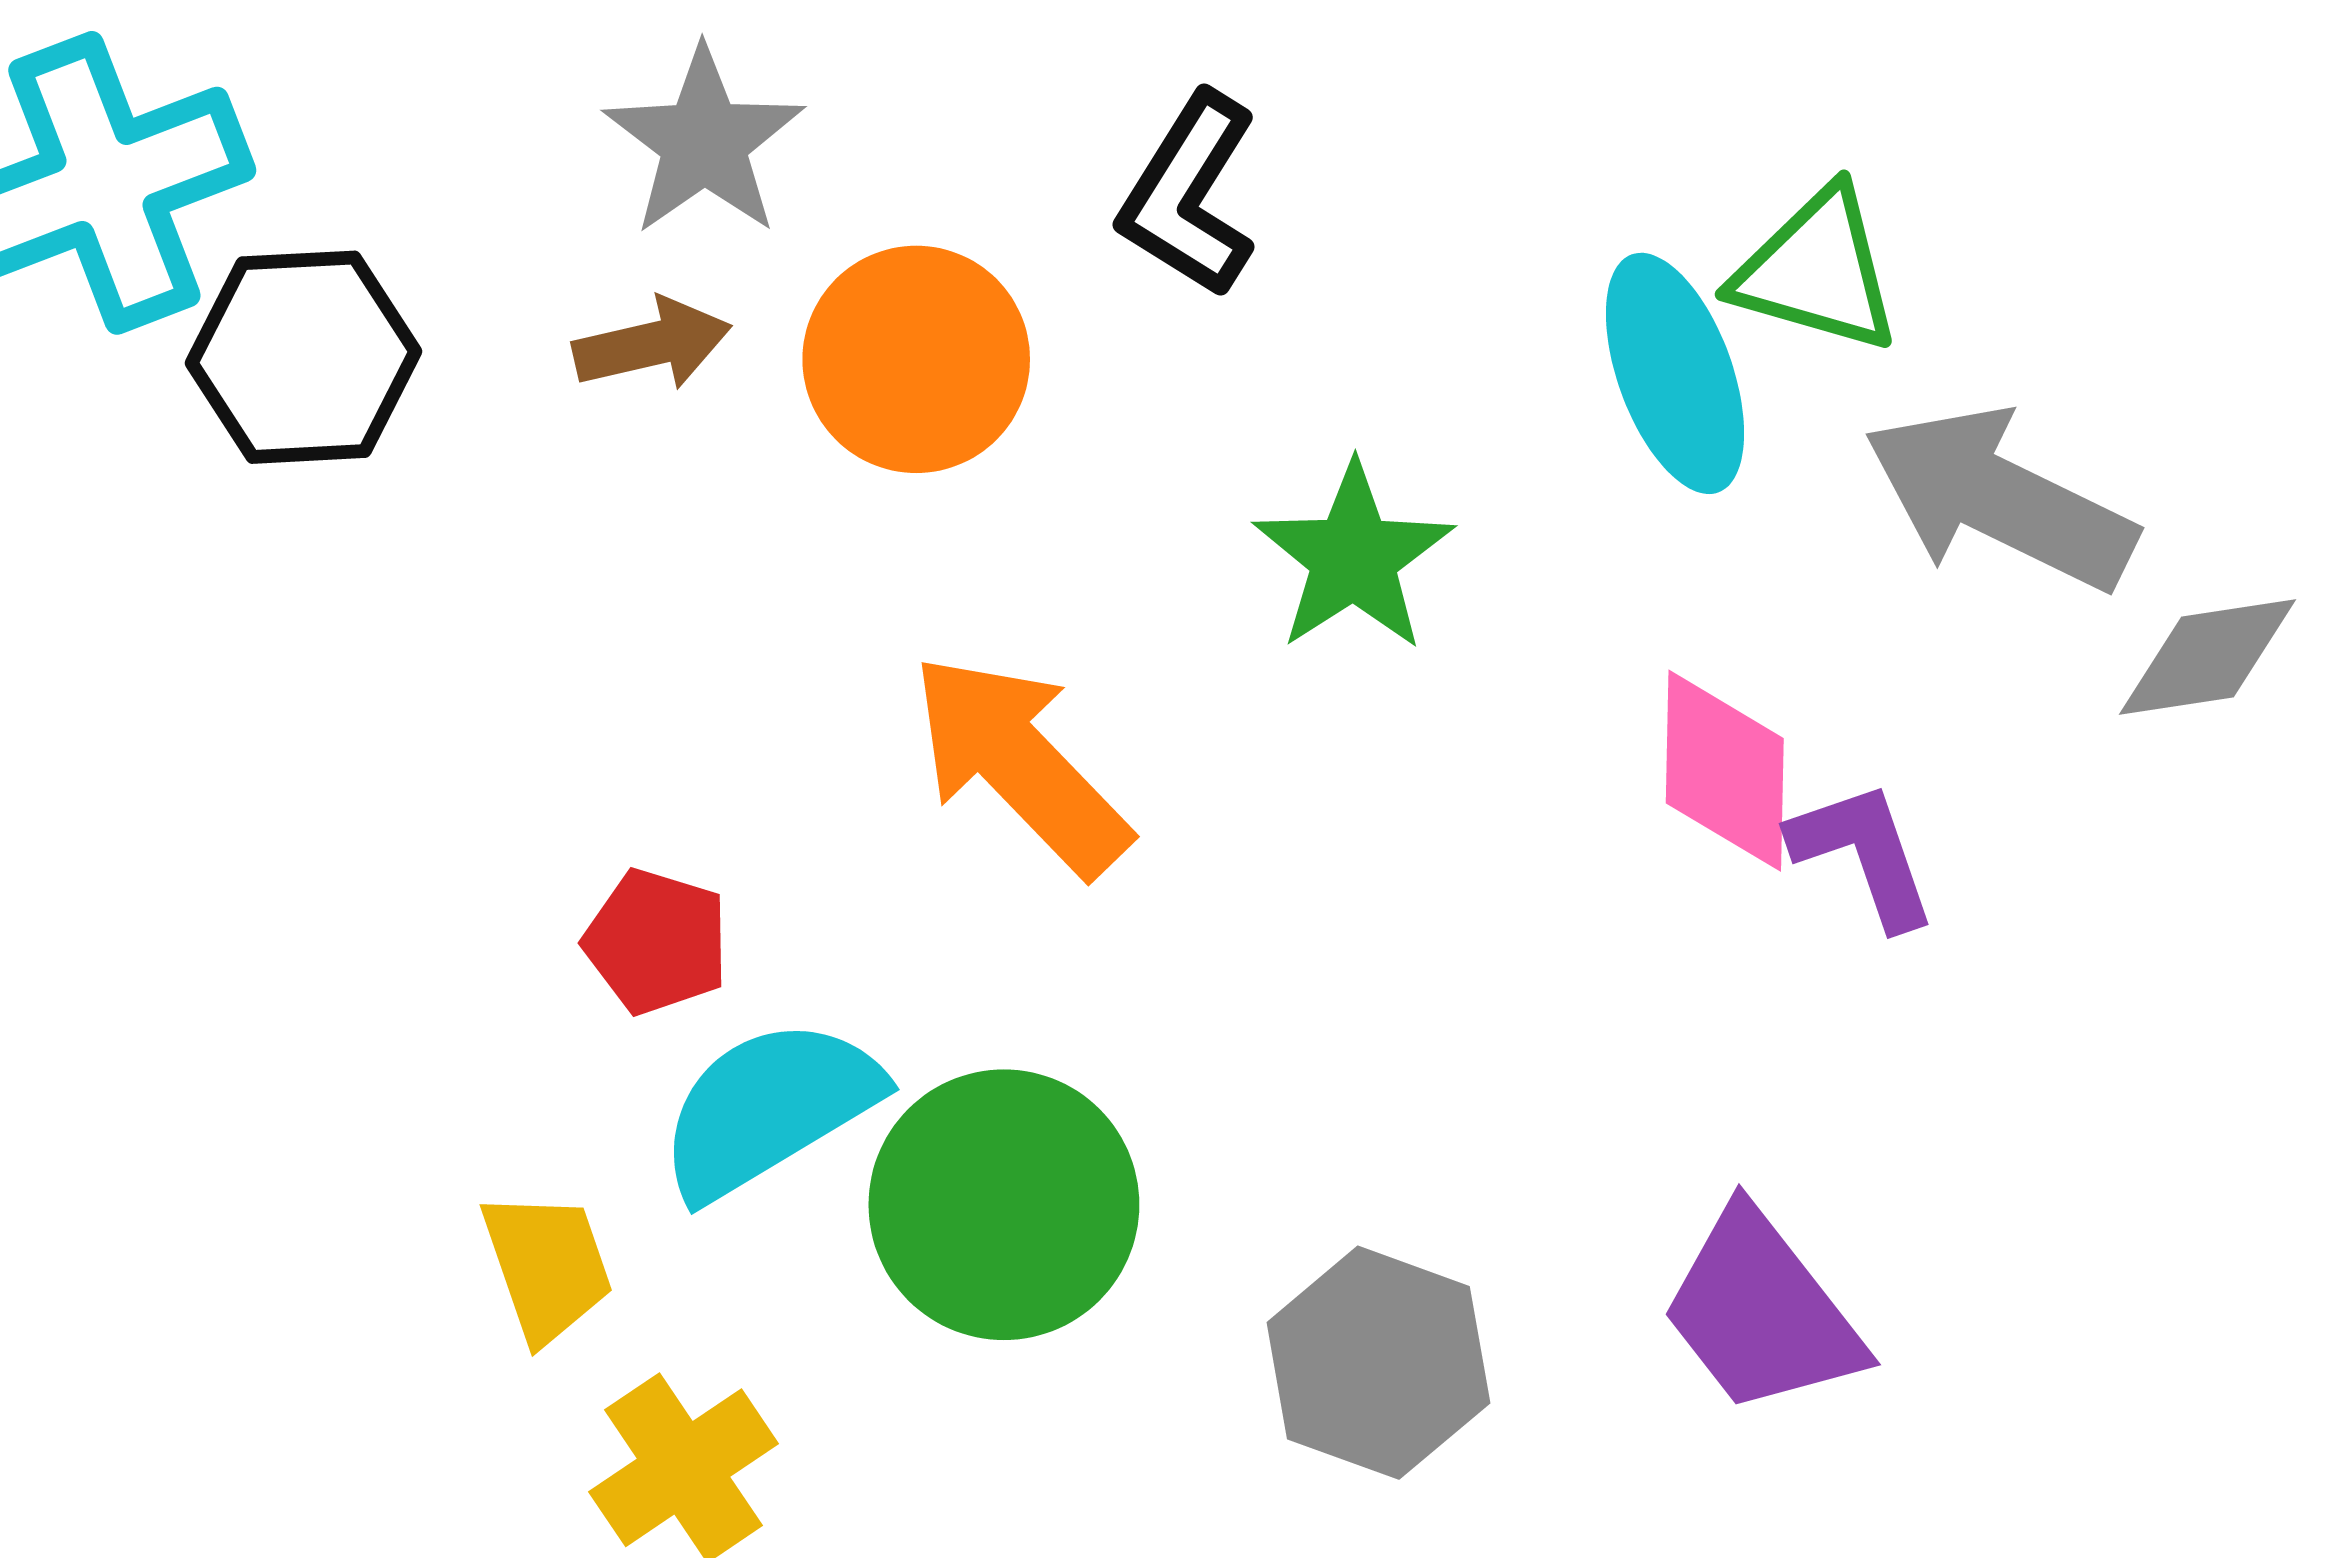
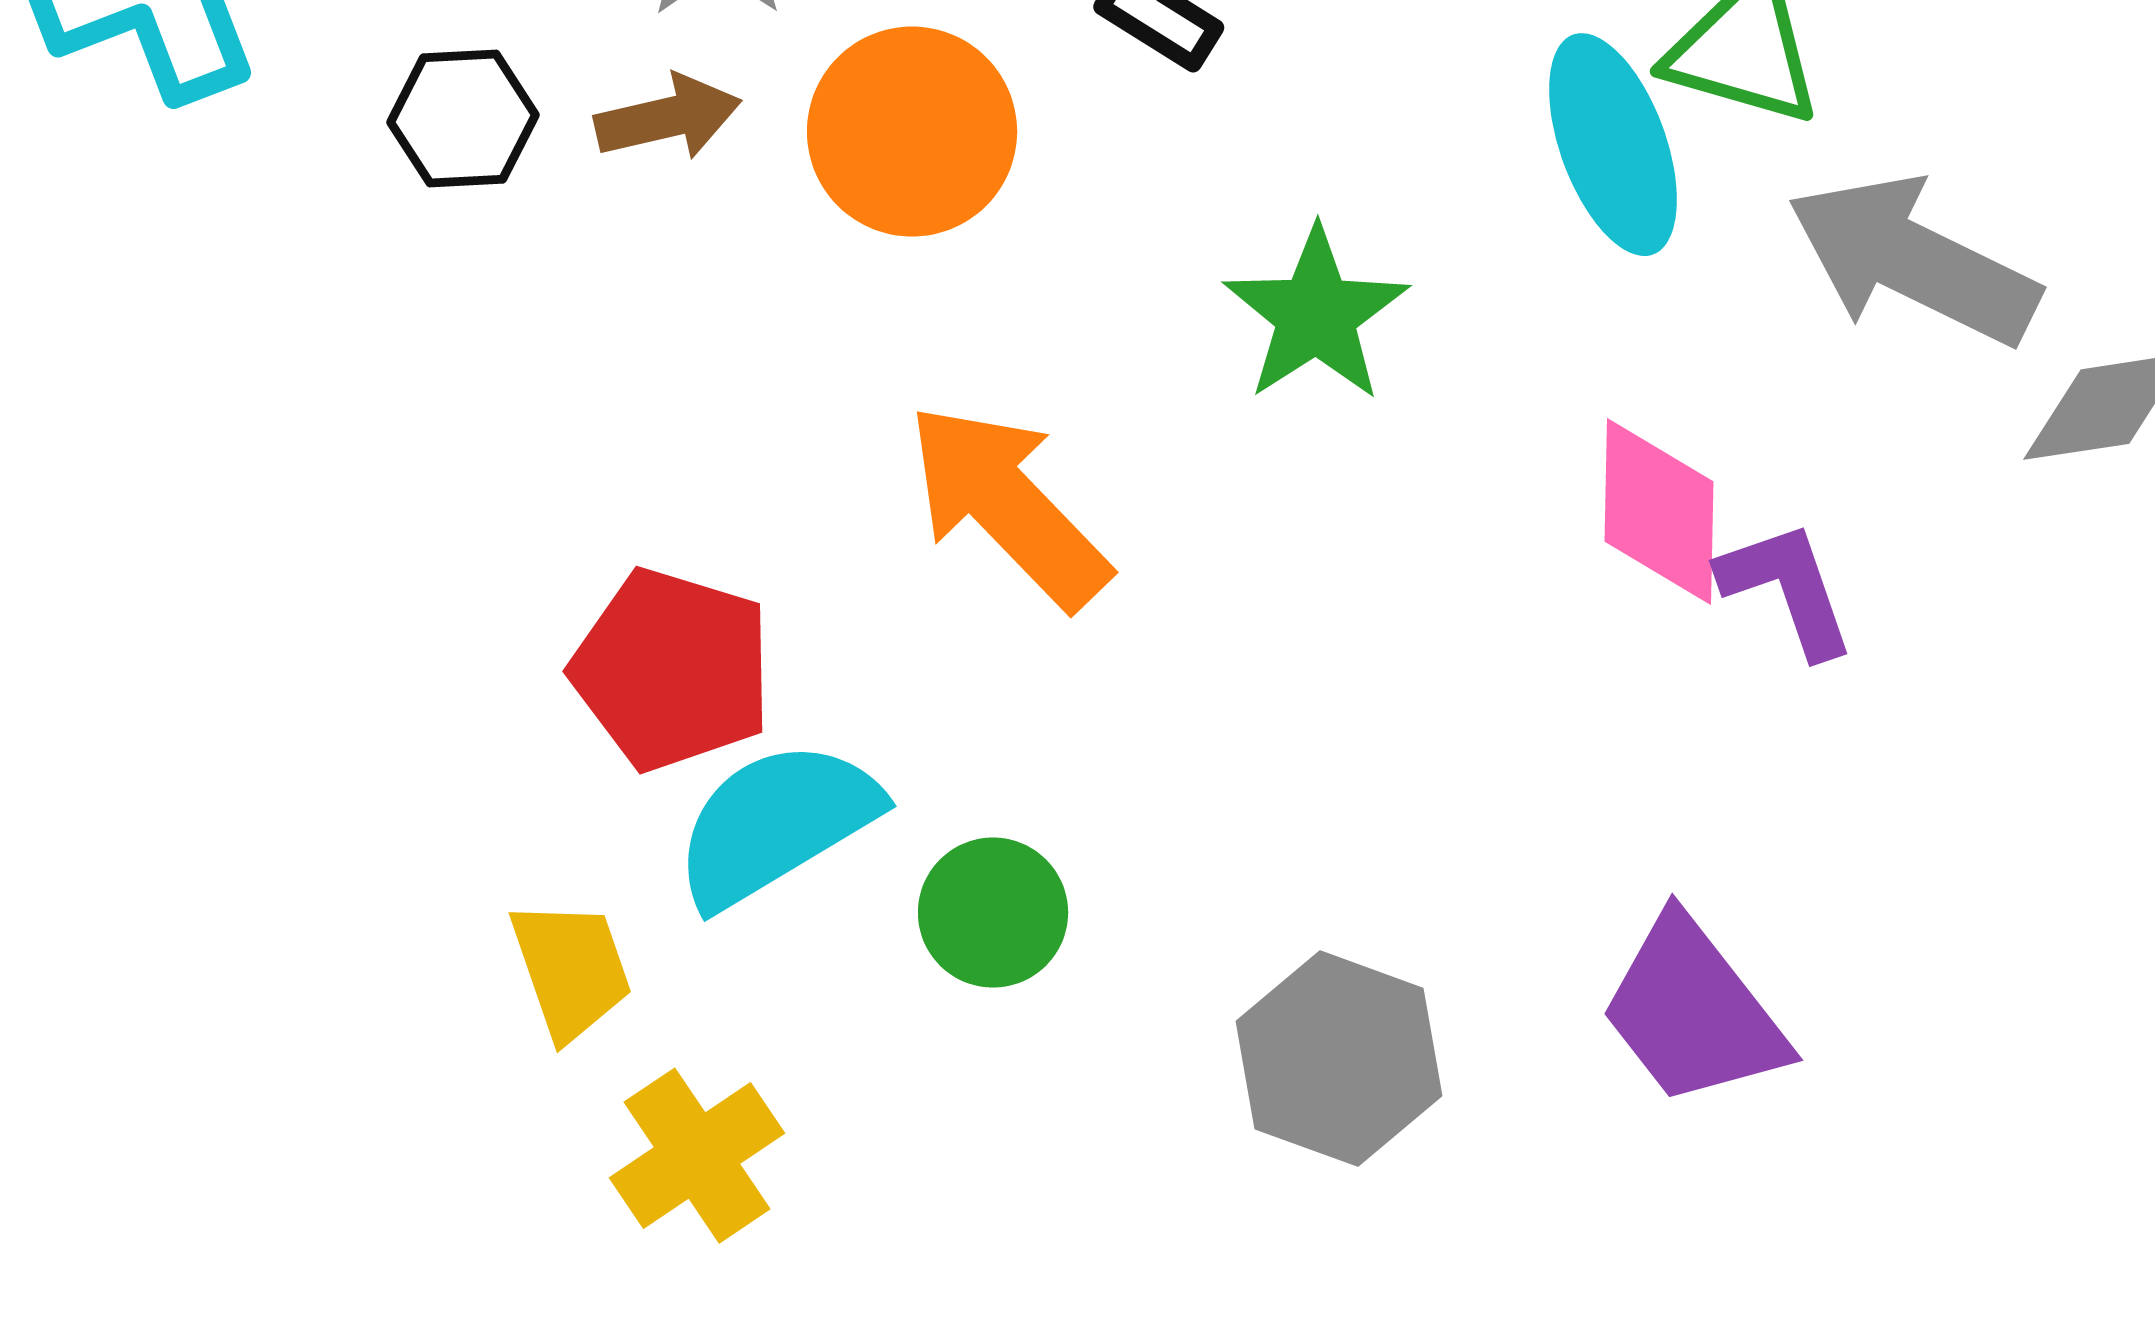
black hexagon: (304, 357) -> (463, 119), moved, size x0.7
red pentagon: (656, 942) -> (672, 670), size x1.5
green circle: (1004, 1205) -> (993, 913), size x0.6

